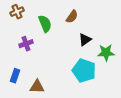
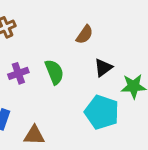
green semicircle: (45, 24) -> (54, 72), moved

